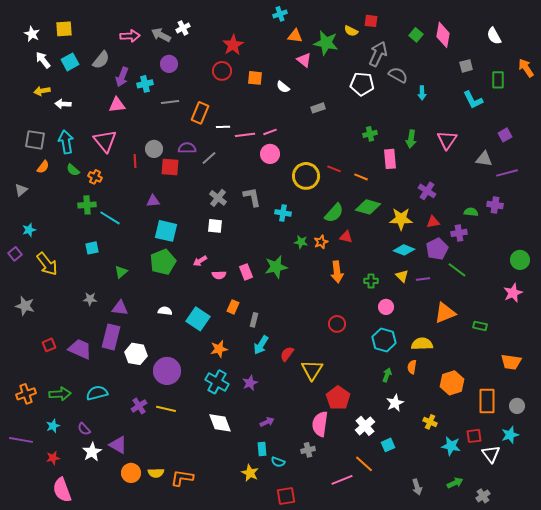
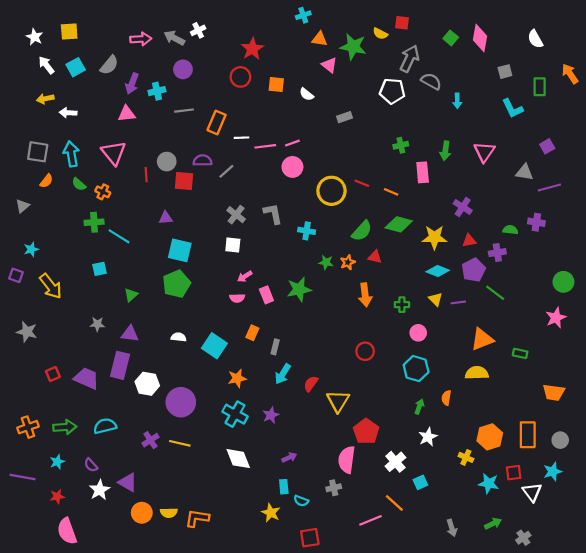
purple square: (15, 254) -> (16, 275), turned -32
pink arrow: (200, 261) -> (245, 276), moved
yellow semicircle: (422, 344) -> (477, 373), moved
orange hexagon: (452, 383) -> (490, 437), moved

